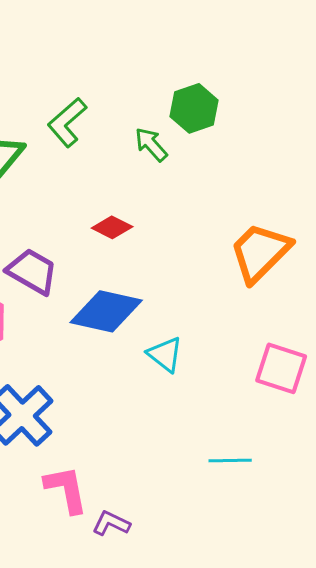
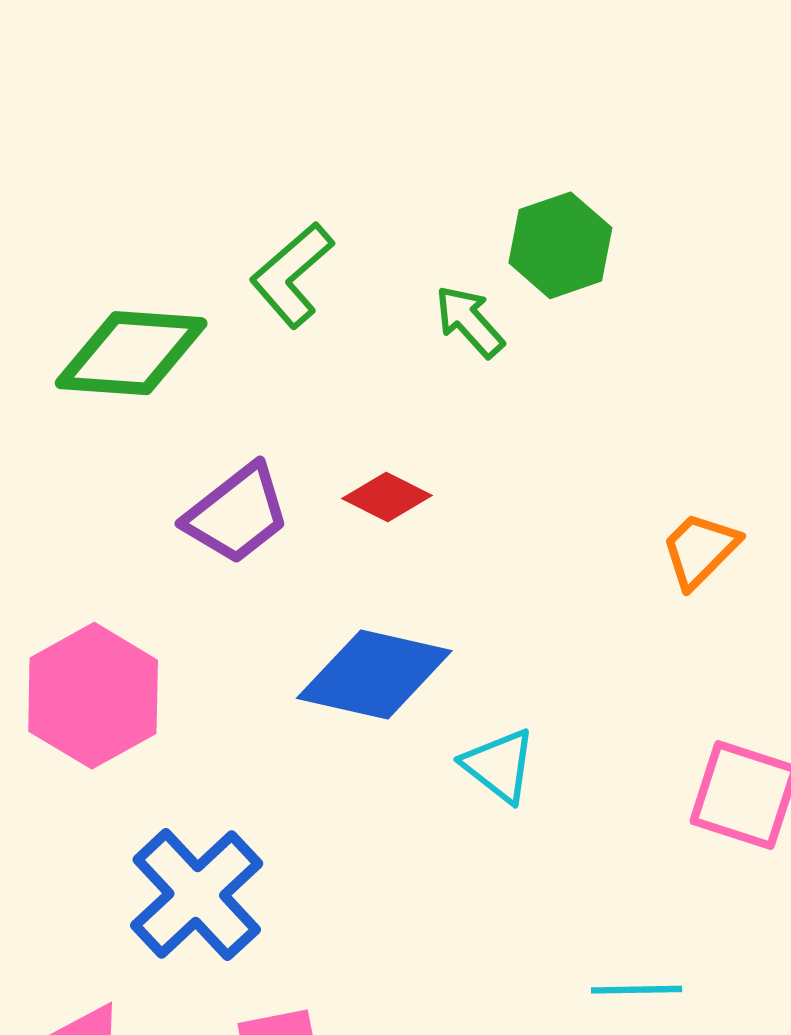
orange trapezoid: (260, 252) -> (700, 550), size x0.6
purple trapezoid: (32, 271) -> (237, 514), moved, turned 112

